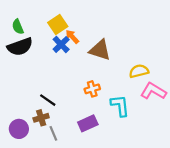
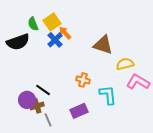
green semicircle: (18, 27) -> (33, 24), moved
brown triangle: (100, 50) -> (103, 45), moved
orange cross: (92, 89) -> (83, 80), turned 32
purple circle: (19, 129) -> (27, 100), moved

